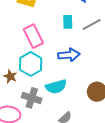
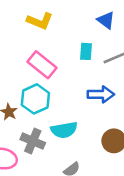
pink rectangle: (33, 36) -> (42, 65), turned -30
blue arrow: (69, 55) -> (101, 94), moved

